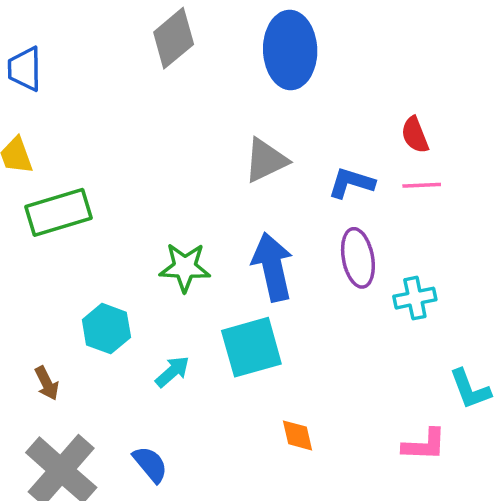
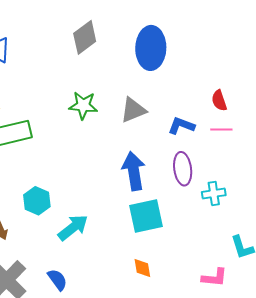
green star: (185, 267) -> (83, 105), moved
cyan square: (251, 347) -> (146, 216), moved
cyan arrow: (172, 372) -> (73, 227), size x1.5

